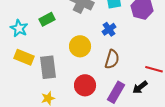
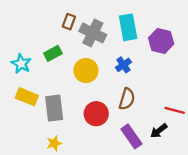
yellow circle: (80, 46) -> (86, 71), moved
red circle: (85, 85) -> (96, 114), moved
purple rectangle: (116, 92) -> (131, 136), turned -65

